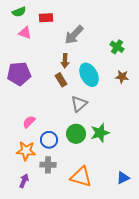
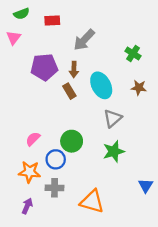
pink triangle: (25, 33) -> (14, 38), moved, turned 48
purple pentagon: (19, 74) -> (44, 67), moved
gray triangle: (79, 104) -> (113, 118), moved
green circle: (76, 134) -> (72, 141), moved
blue triangle: (123, 178) -> (146, 186), moved, turned -32

